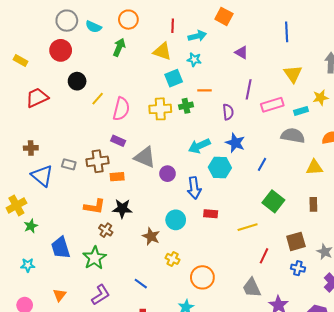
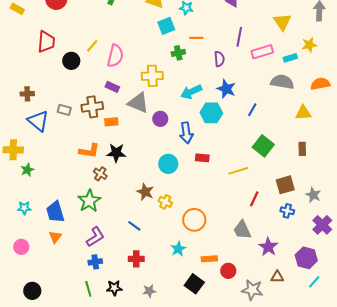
black circle: (77, 81) -> (71, 61), moved
red trapezoid: (37, 98) -> (46, 42), moved, turned 120
yellow cross: (160, 109) -> (152, 76), moved
yellow cross: (16, 205) -> (13, 150), turned 30
brown star: (151, 236) -> (145, 192), moved
blue trapezoid: (61, 248) -> (55, 212), moved

